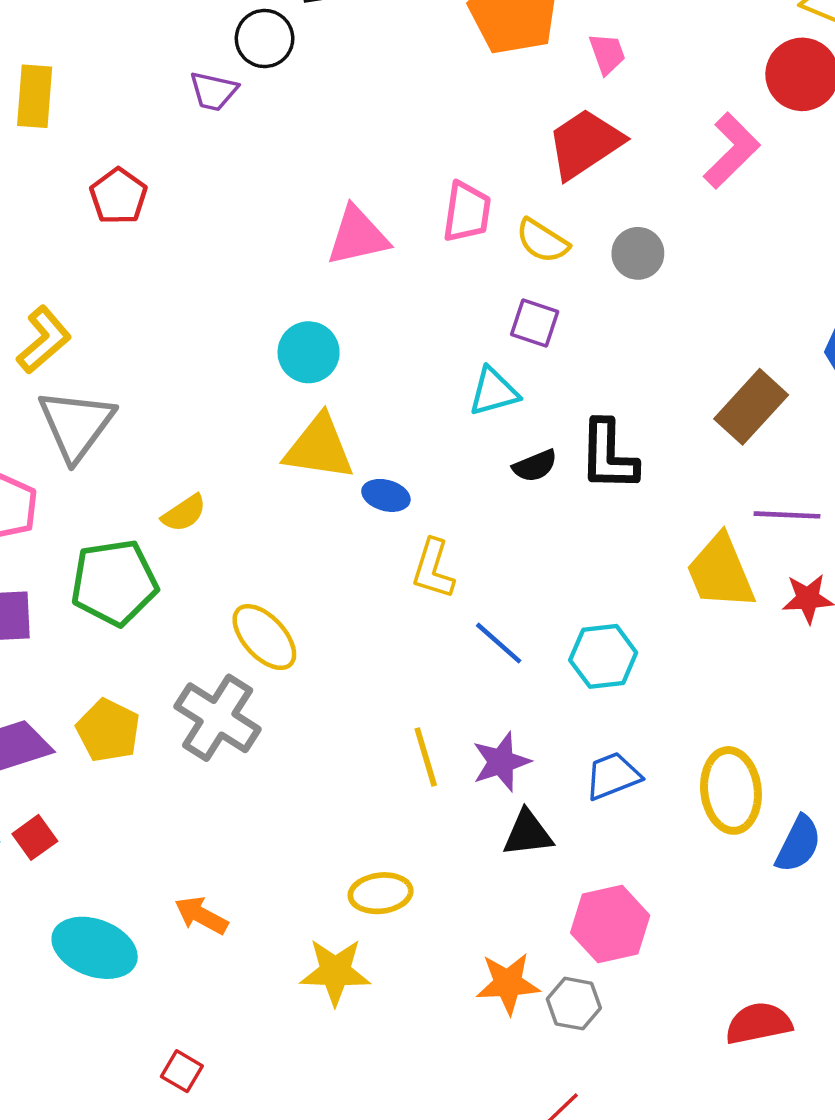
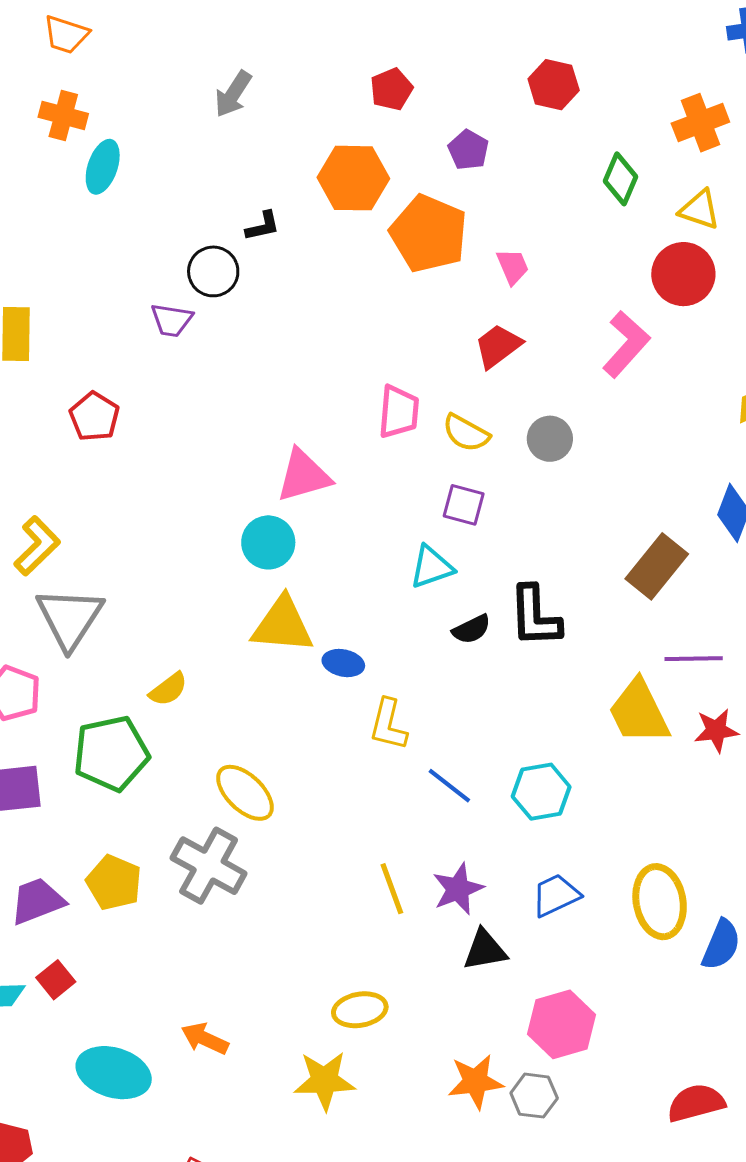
red trapezoid: (585, 144) -> (498, 346), size x0.7
pink triangle: (358, 236) -> (304, 476), moved

